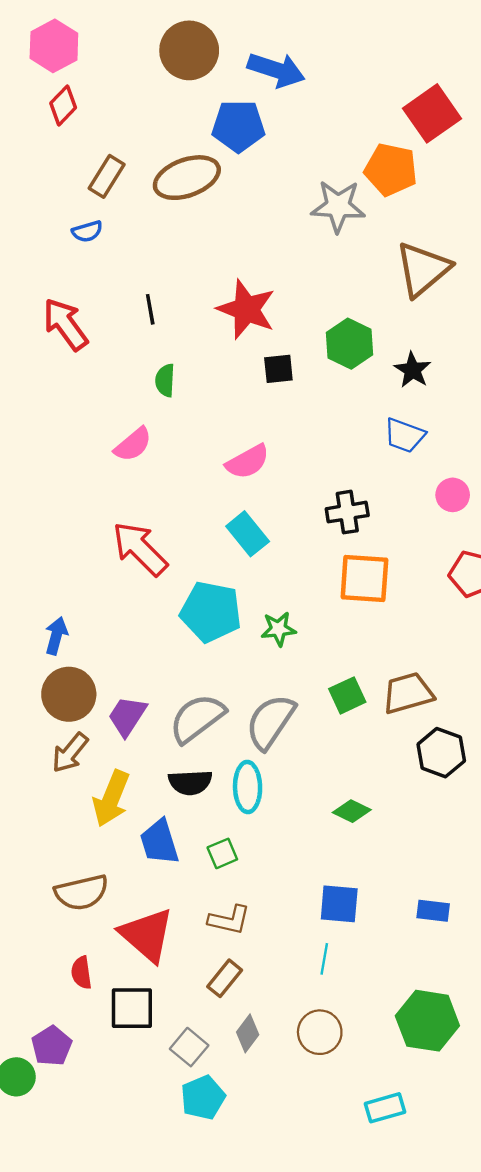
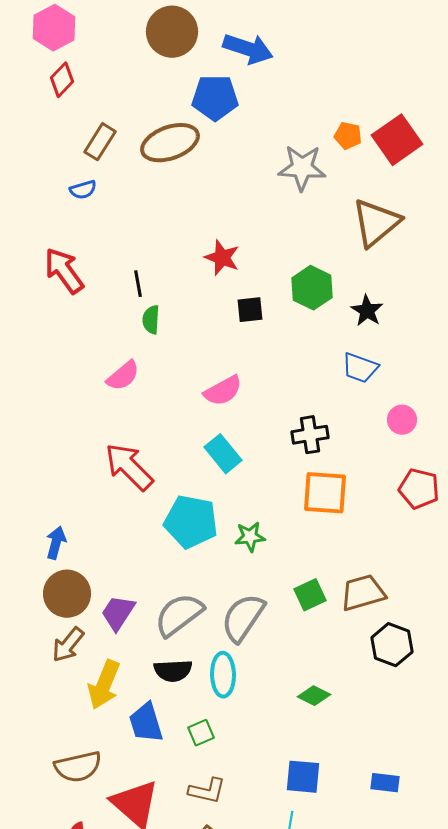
red square: (432, 113) -> (397, 140), moved
orange pentagon: (391, 170) -> (348, 136), size x0.6
black line: (150, 309) -> (138, 284), moved
red star: (246, 309) -> (222, 258), size x0.7

